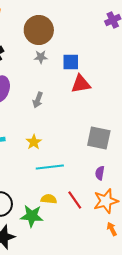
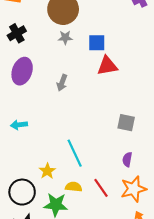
gray square: (99, 138) -> (126, 123), size x0.7
yellow star: (34, 142) -> (47, 171), moved
cyan line: (50, 167) -> (75, 153), turned 72

